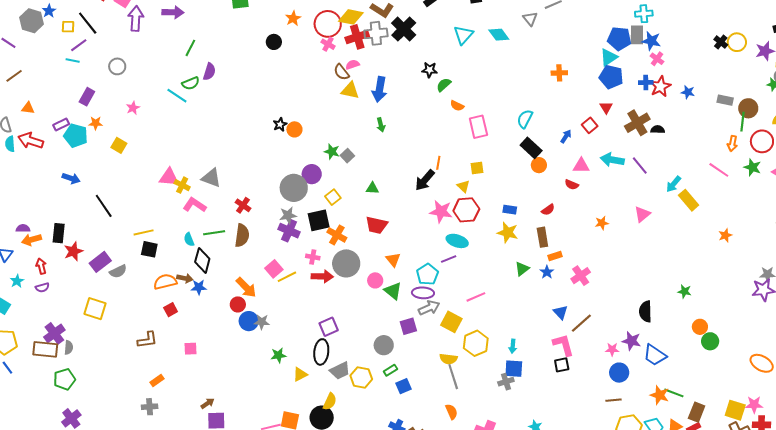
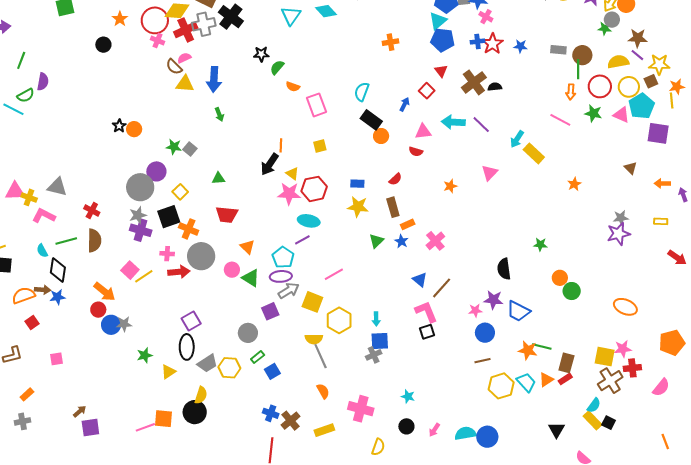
yellow triangle: (463, 186) -> (292, 174), moved

